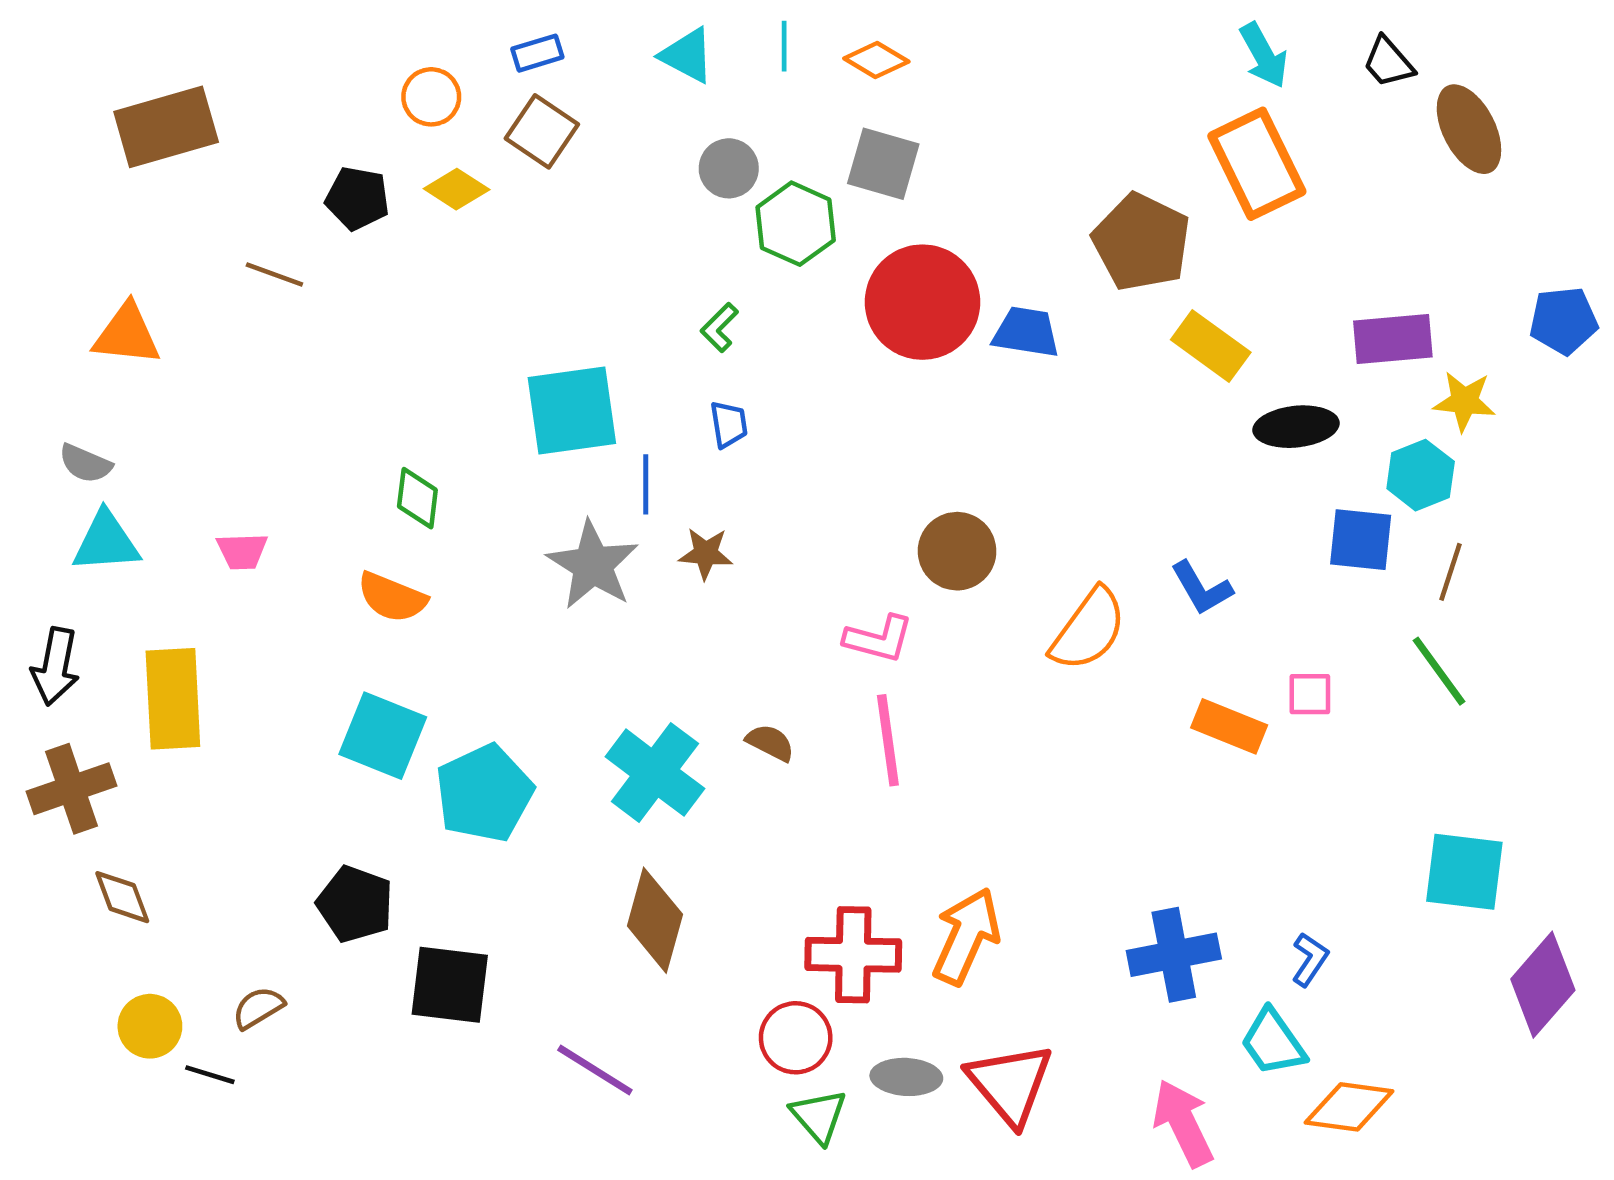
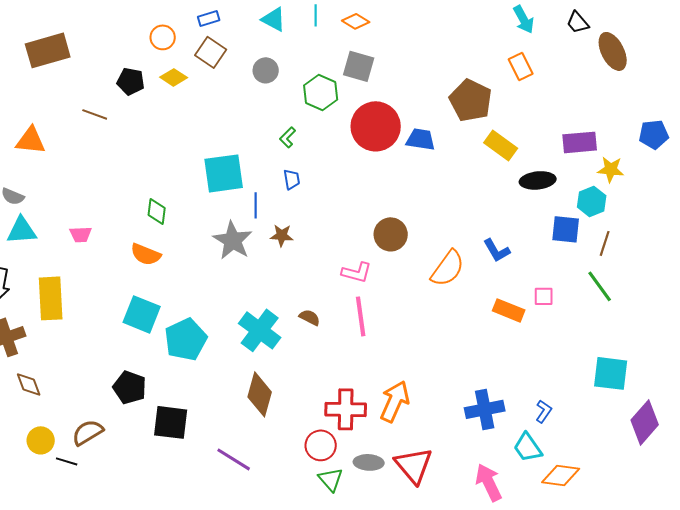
orange rectangle: (1257, 164) -> (521, 66), size x0.6
gray circle: (729, 168) -> (266, 70), moved
brown semicircle: (258, 1008) -> (88, 432), size x1.4

